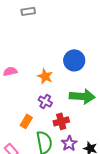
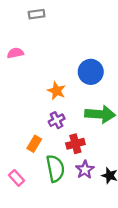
pink semicircle: (10, 71) -> (15, 53), moved
purple cross: (45, 101) -> (57, 120), turned 32

